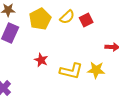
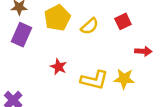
yellow semicircle: (67, 17) -> (90, 26), moved
red square: (86, 20) -> (123, 21), moved

